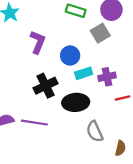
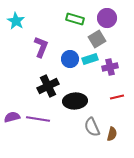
cyan rectangle: (84, 73) -> (90, 59), moved
purple cross: (107, 77) -> (110, 67), moved
brown semicircle: (120, 148) -> (112, 134), moved

